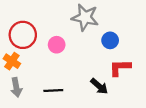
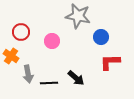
red circle: (23, 35) -> (21, 32), size x0.7
black arrow: (99, 86) -> (76, 78), moved
gray arrow: (16, 87) -> (28, 74), moved

